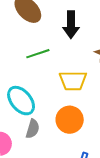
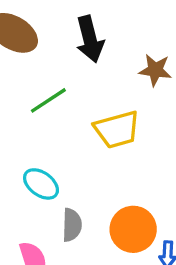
cyan ellipse: (21, 101) -> (41, 184), size x0.7
orange circle: (70, 120) -> (133, 229), moved

